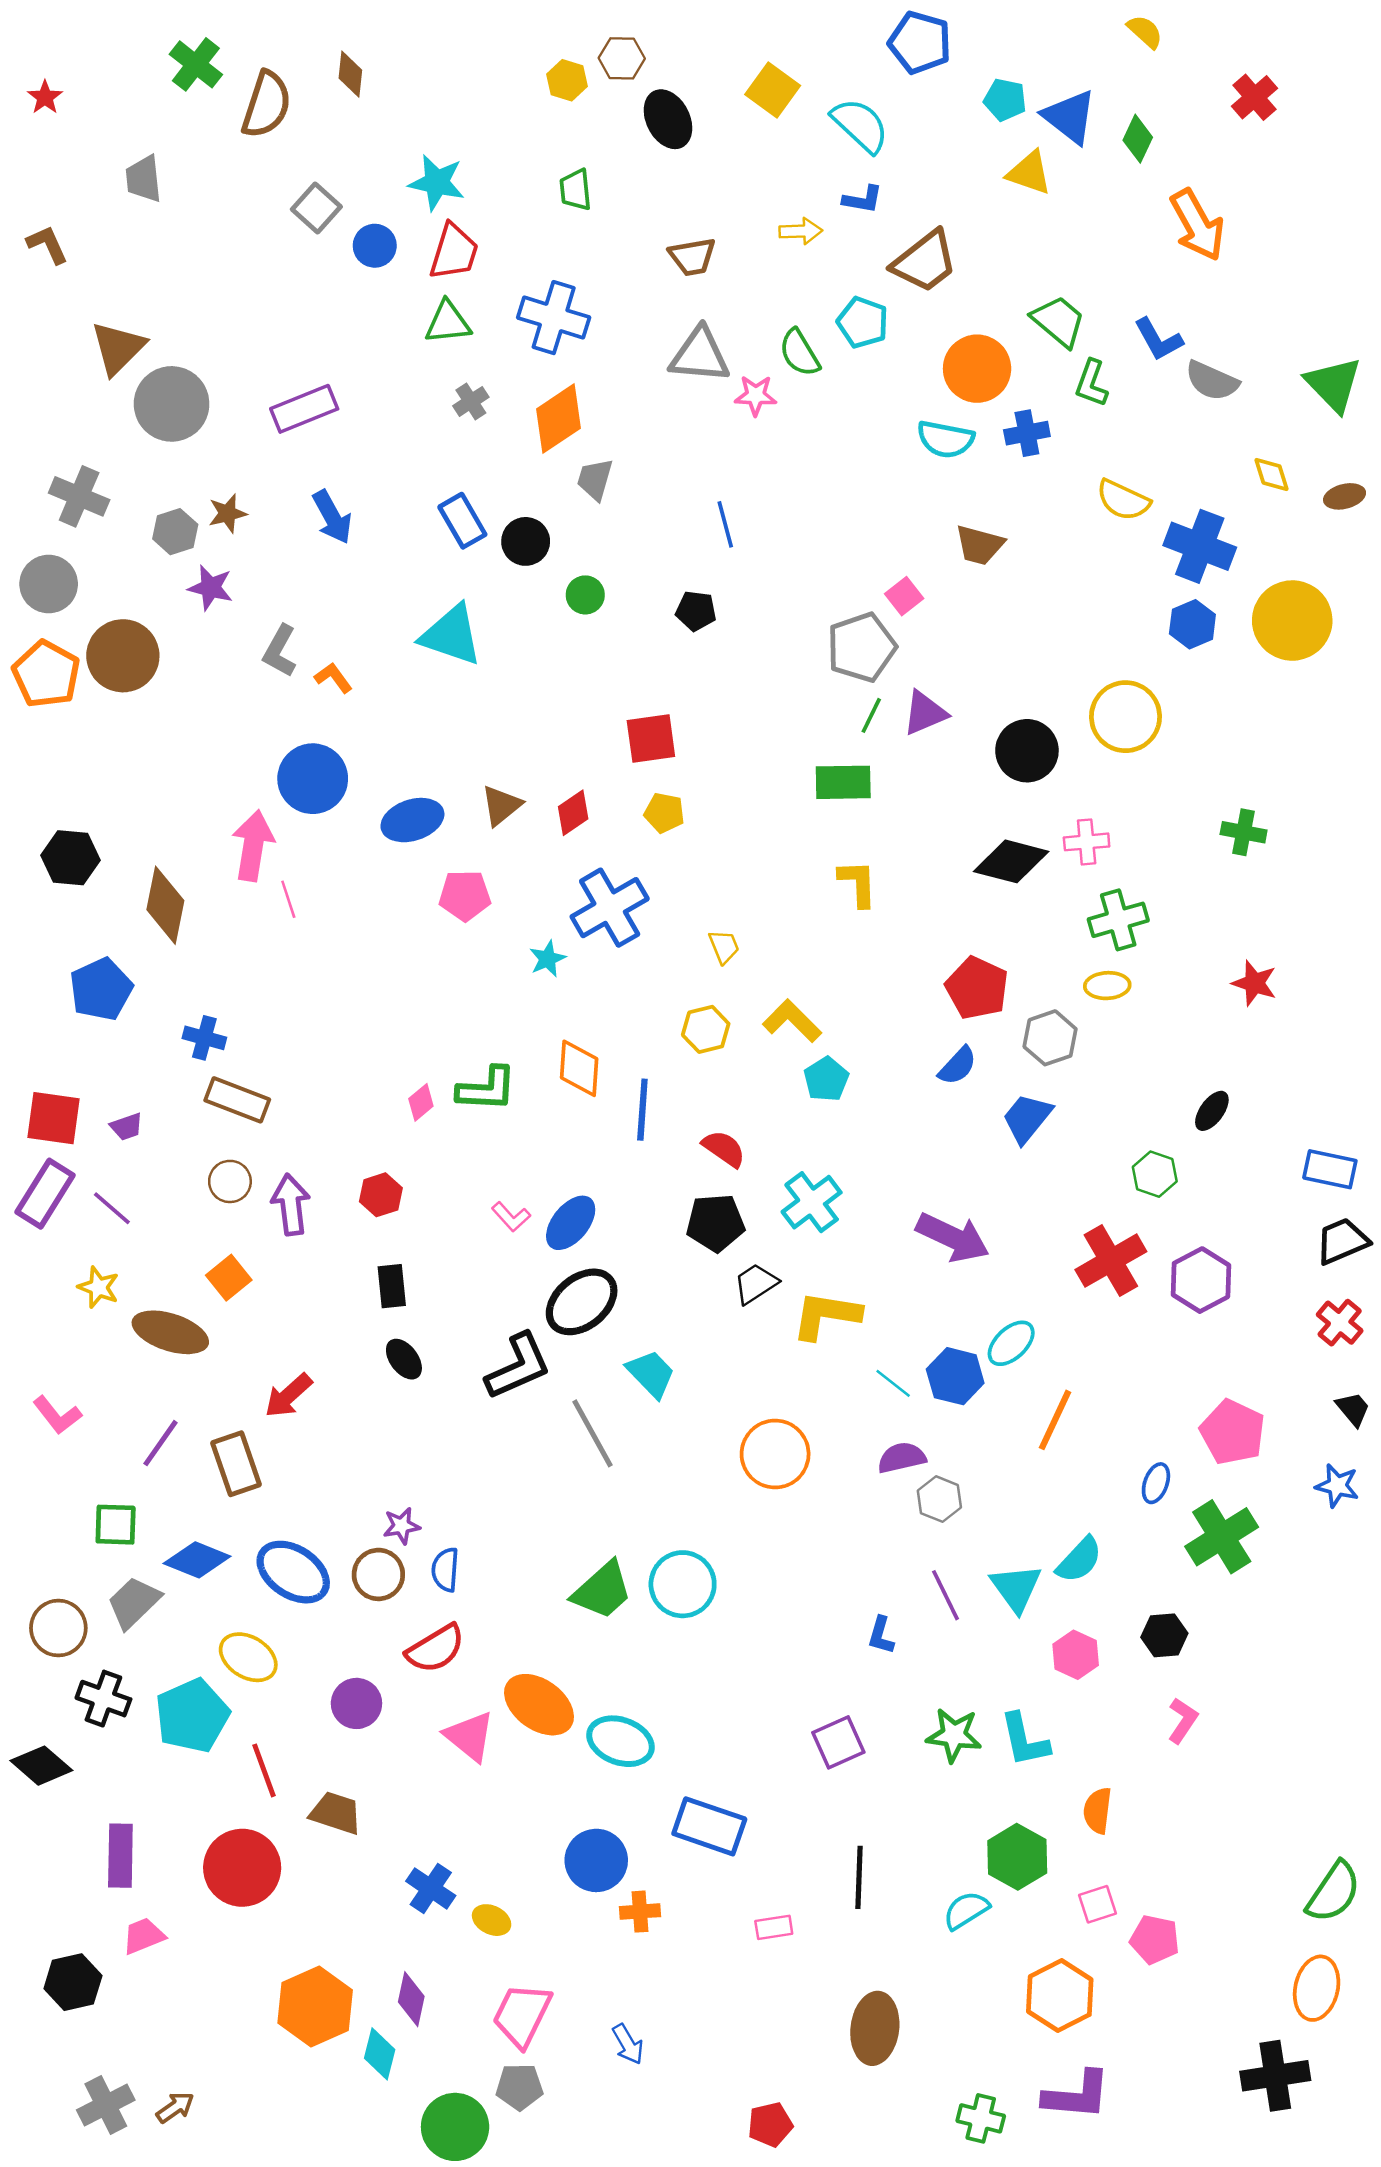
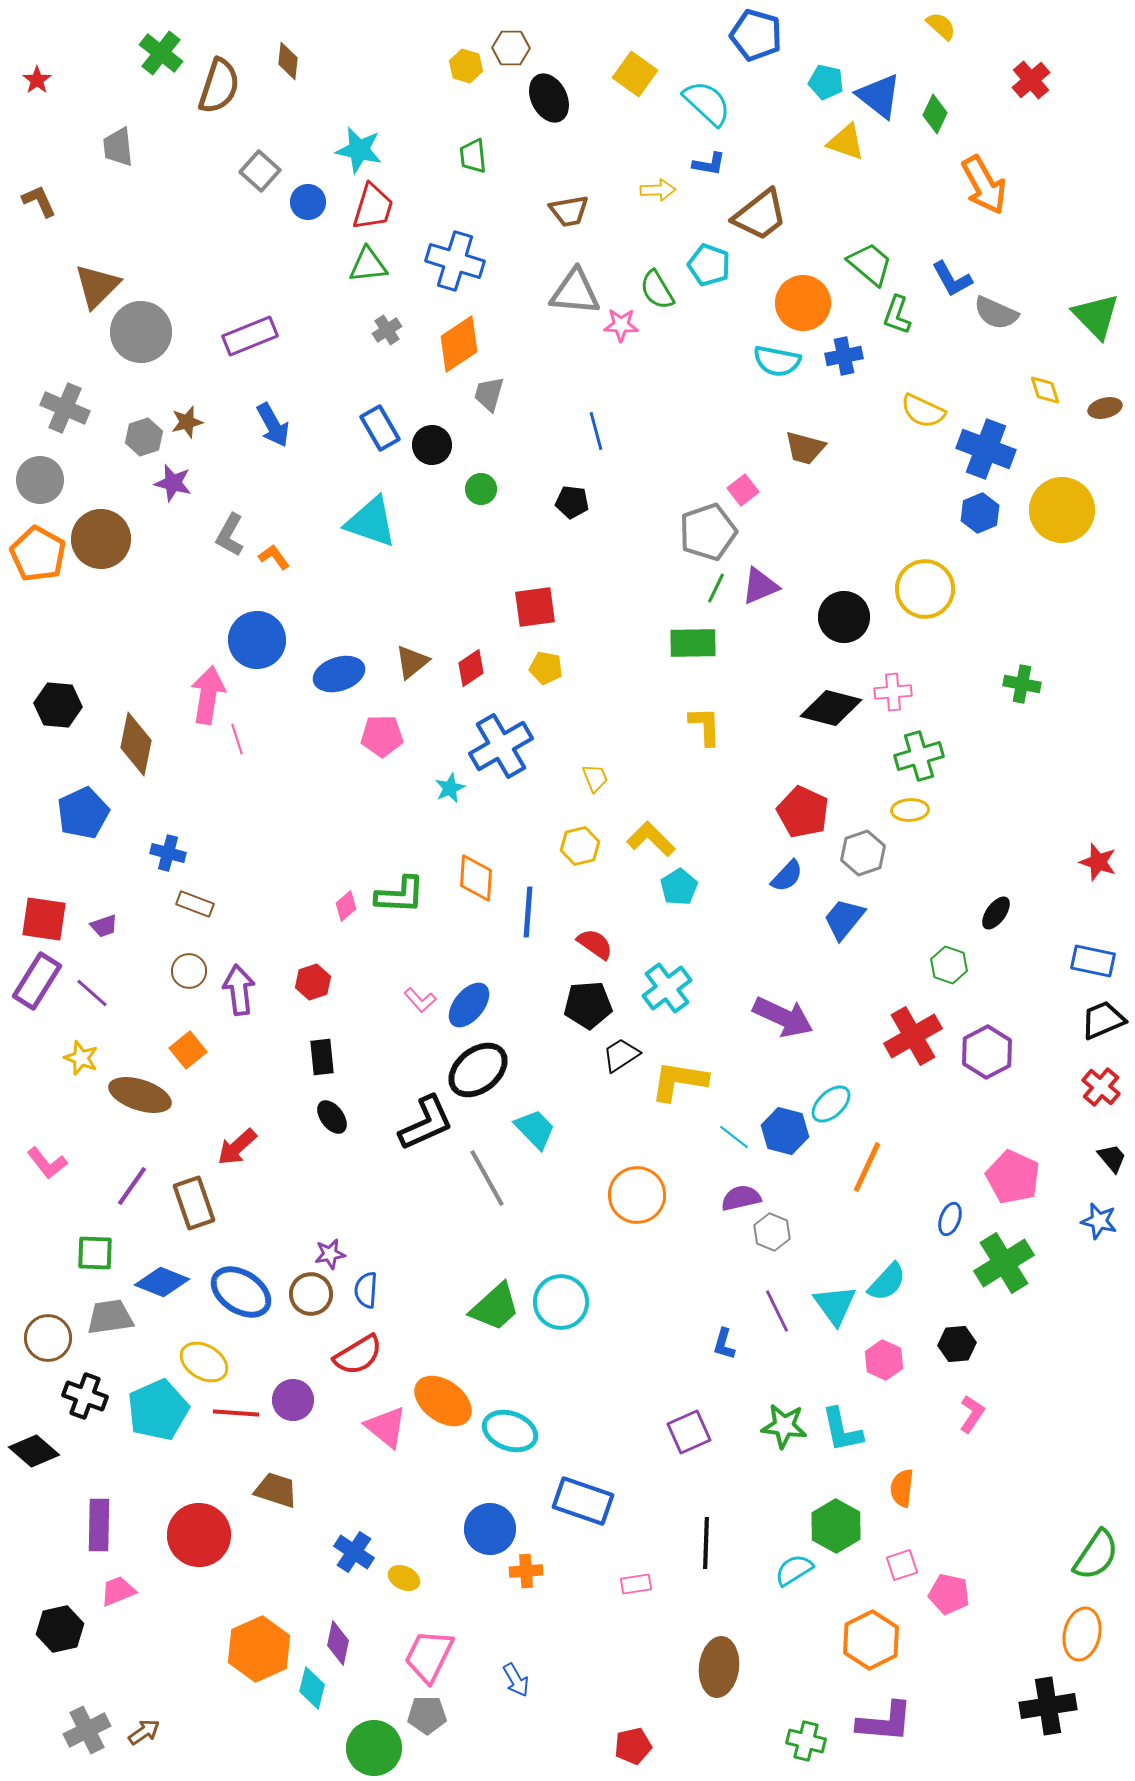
red star: (1254, 983) -> (1098, 862), moved
brown rectangle: (237, 1100) -> (195, 904), size x0.7
gray trapezoid: (134, 1602) -> (110, 1317), turned 36
red line: (264, 1770) -> (236, 1413), moved, turned -66

